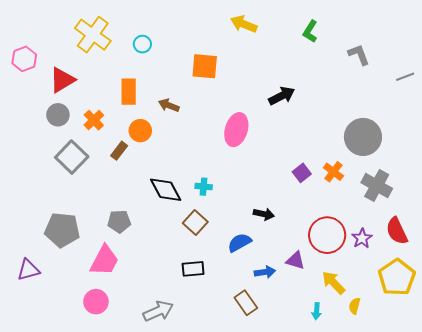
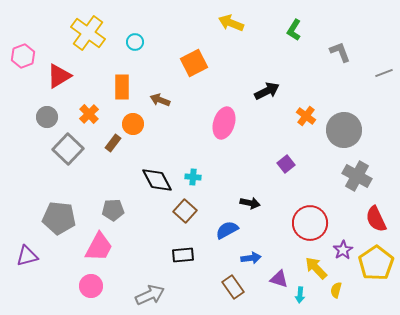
orange square: (205, 66) -> (194, 63), turned -32
gray circle: (58, 115) -> (47, 117), moved
orange cross: (333, 172) -> (306, 116), moved
purple star: (362, 238) -> (343, 250), moved
purple triangle: (295, 260) -> (279, 279), moved

